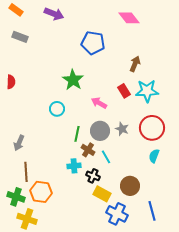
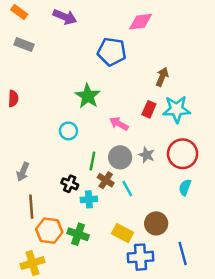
pink diamond: (129, 18) -> (141, 22), moved, turned -60
red rectangle: (124, 91) -> (149, 109), turned 56
black cross: (93, 176) -> (70, 184), moved
green cross: (16, 197) -> (78, 234), moved
blue cross: (117, 214) -> (141, 257), turned -30
yellow cross: (27, 219) -> (32, 263), turned -36

